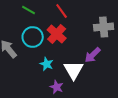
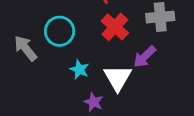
red cross: (57, 34) -> (115, 27), moved

